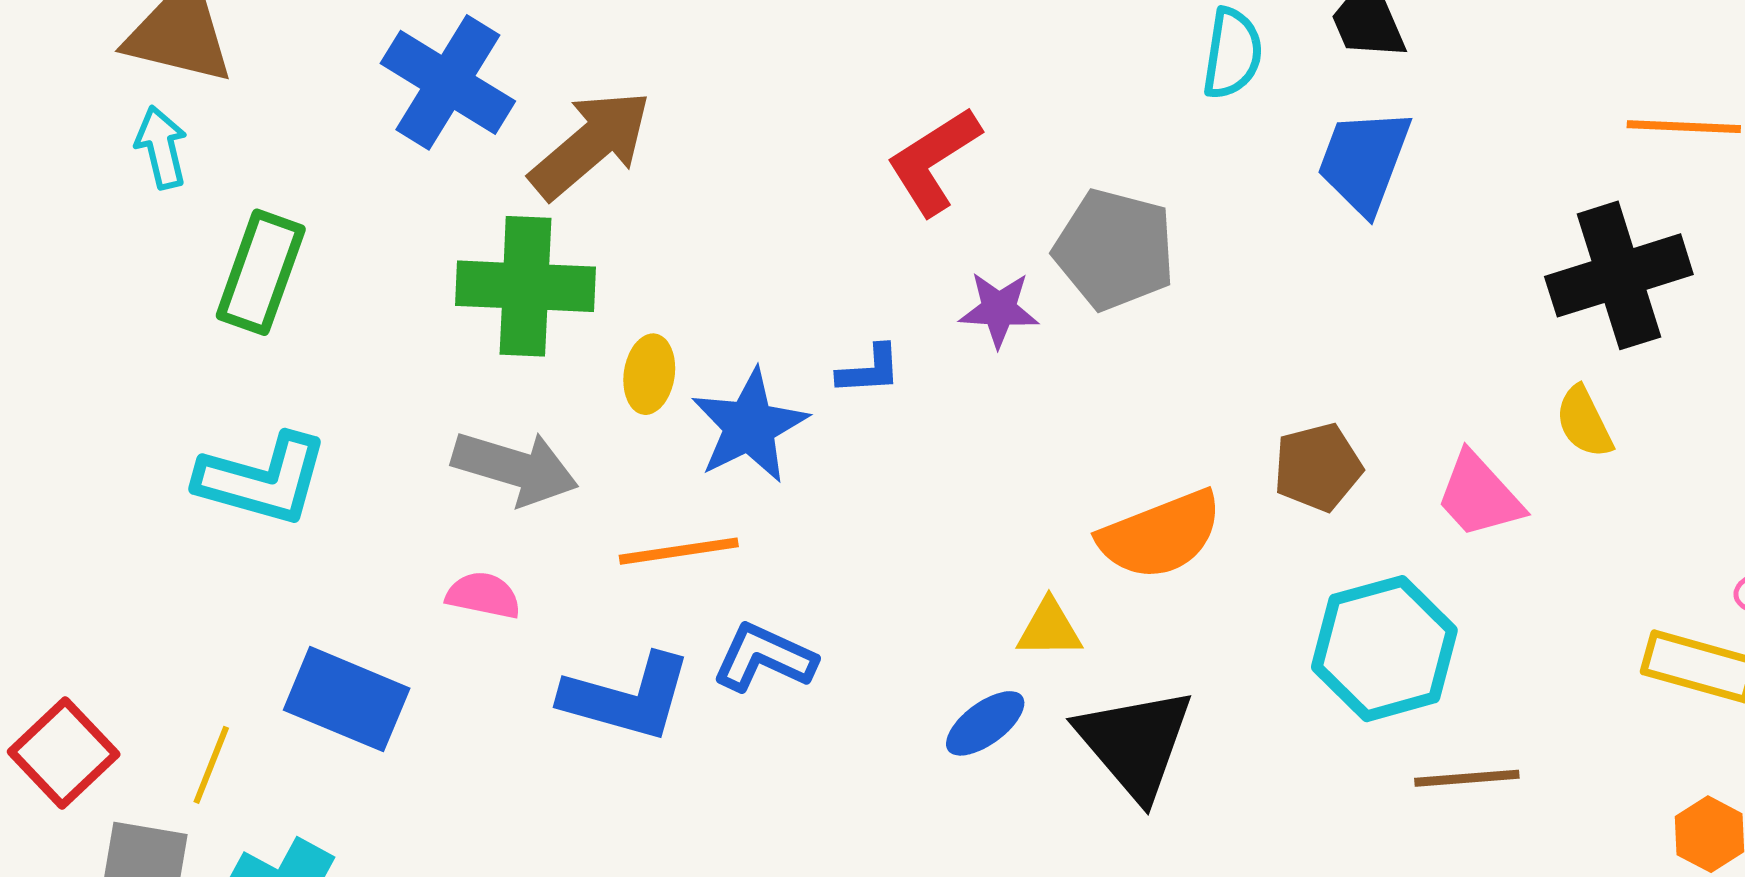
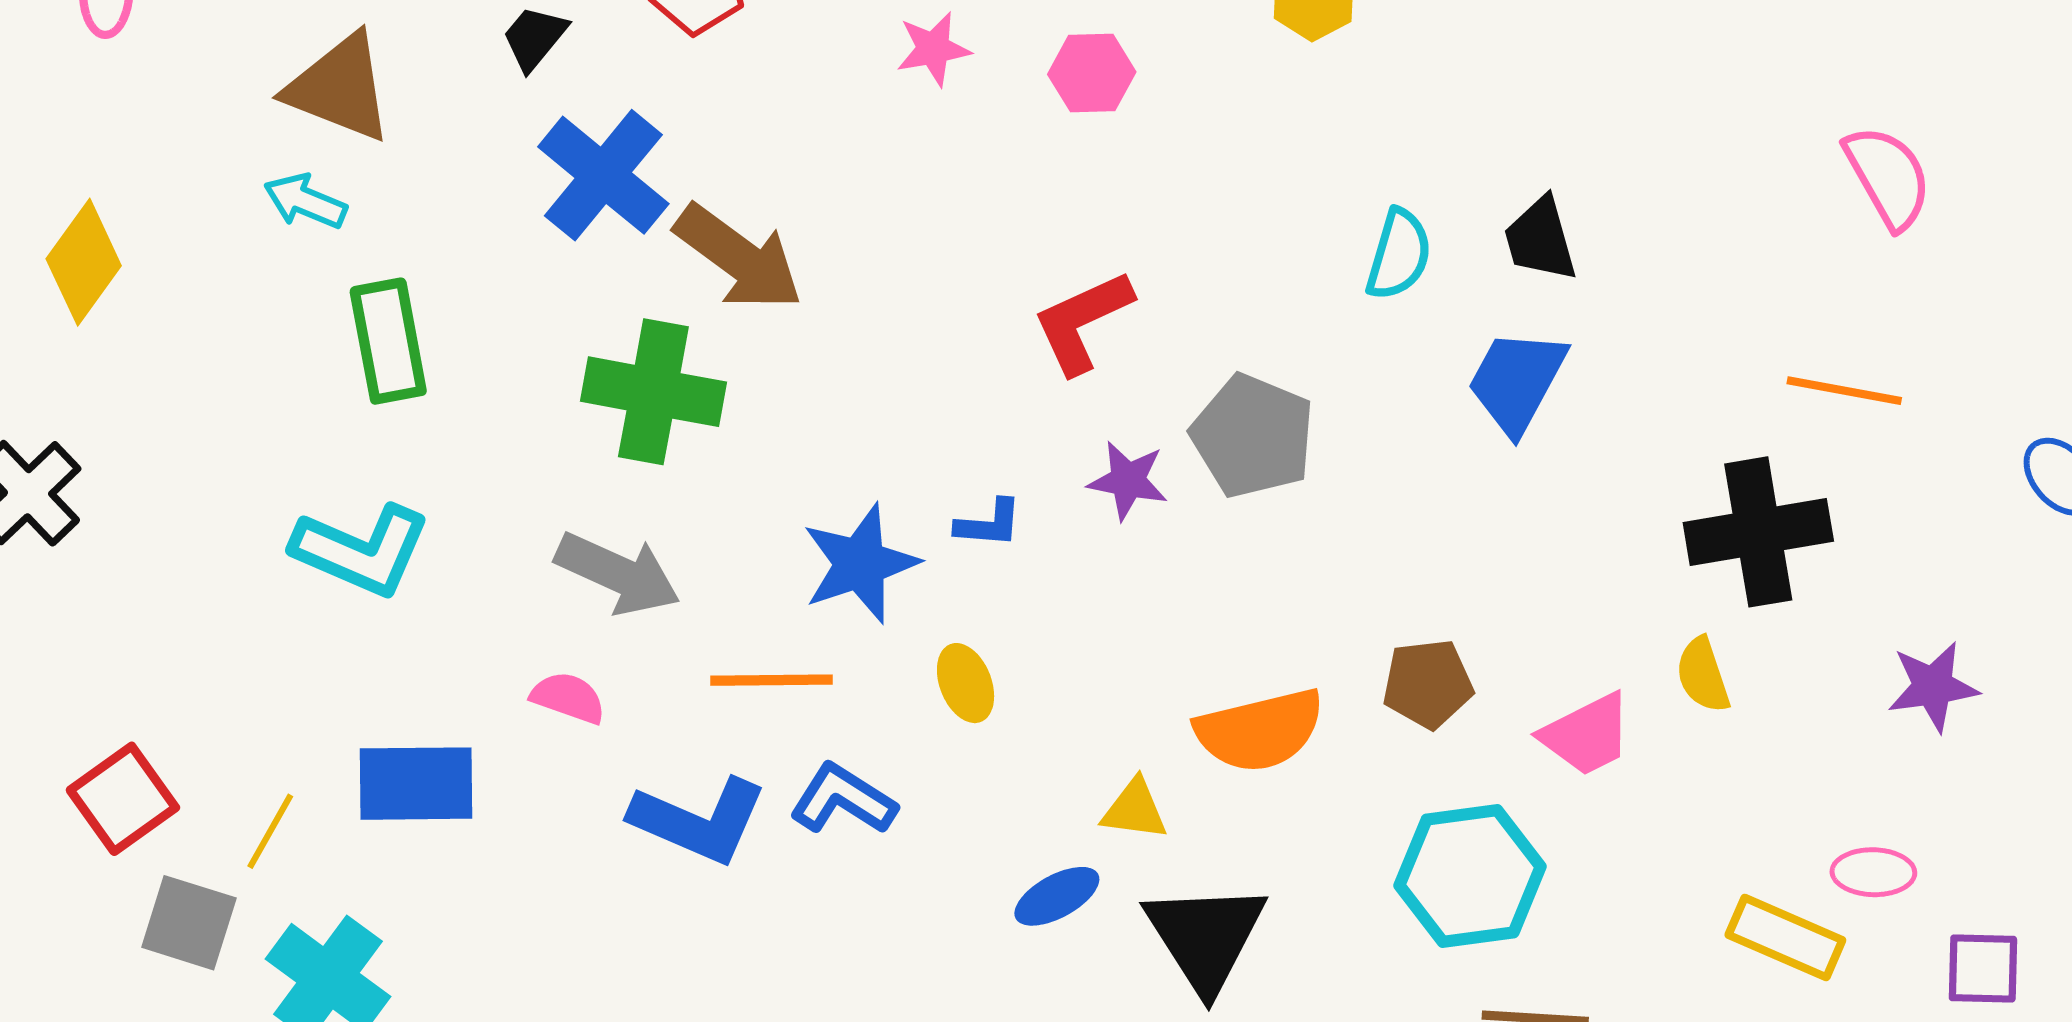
brown arrow: (591, 144) -> (739, 258), turned 69
cyan arrow: (161, 147) -> (305, 201), turned -62
green rectangle: (261, 272) -> (388, 341), turned -38
yellow ellipse: (649, 374) -> (966, 683), moved, turned -38
pink trapezoid: (1479, 495) -> (1587, 735), turned -82
blue rectangle: (347, 699) -> (416, 784), turned -31

